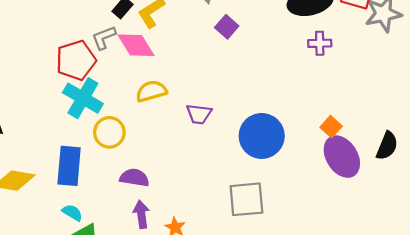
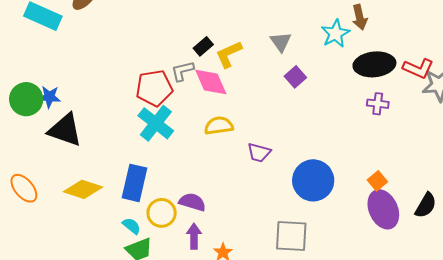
yellow circle: (109, 132) -> (162, 213), moved

